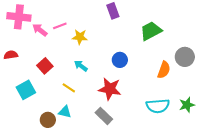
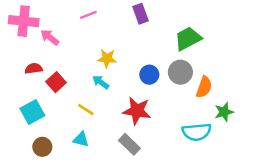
pink line: (60, 26) -> (88, 15), moved
yellow star: (80, 37) -> (107, 58), moved
red semicircle: (11, 55) -> (34, 68), moved
gray circle: (185, 57) -> (180, 72), moved
green star: (187, 105) -> (224, 112), moved
brown circle: (48, 120) -> (42, 147), moved

